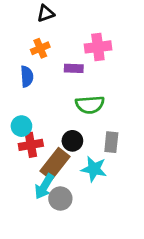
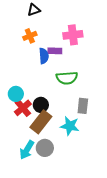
blue semicircle: (27, 76) -> (44, 56), moved
black circle: (72, 141) -> (41, 105), moved
red cross: (31, 145) -> (23, 108), turned -30
cyan arrow: (44, 186) -> (27, 150), moved

